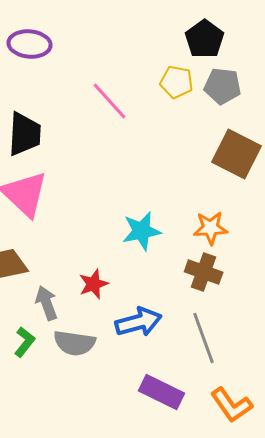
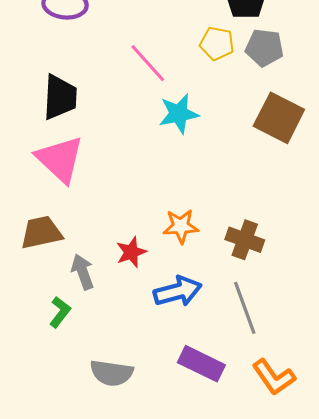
orange star: (211, 228) -> (181, 226), moved
cyan star: (142, 231) -> (179, 114), moved
gray semicircle: (75, 343) -> (112, 373), moved

